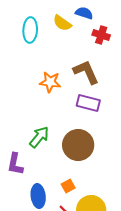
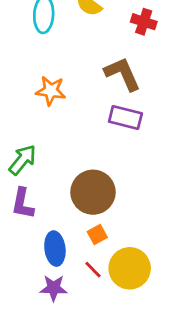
orange star: (50, 82) -> (51, 91), moved
green arrow: (39, 137) -> (23, 160), moved
brown circle: (78, 145) -> (93, 192), moved

